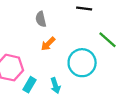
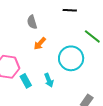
cyan rectangle: (29, 85) -> (26, 81), turned -56

